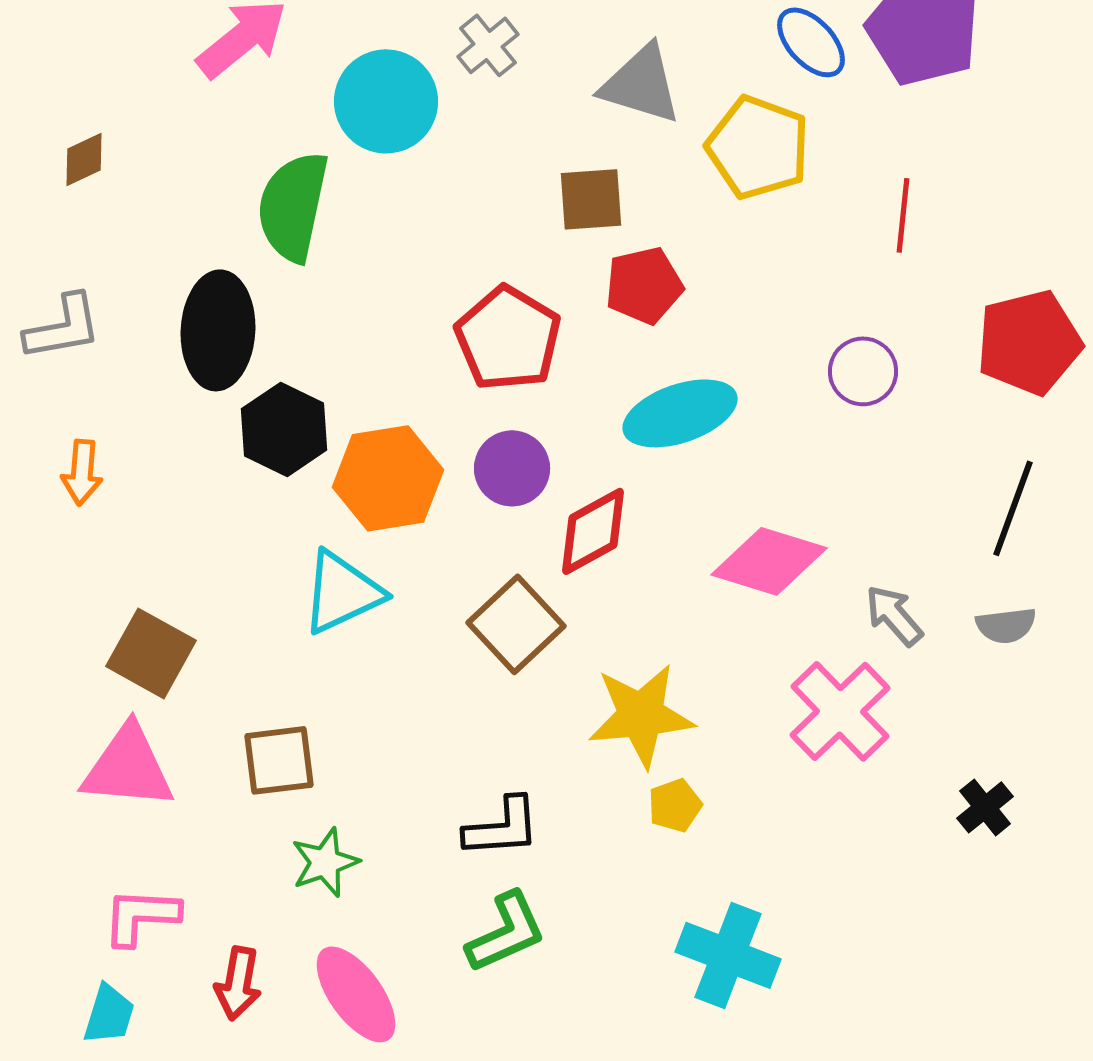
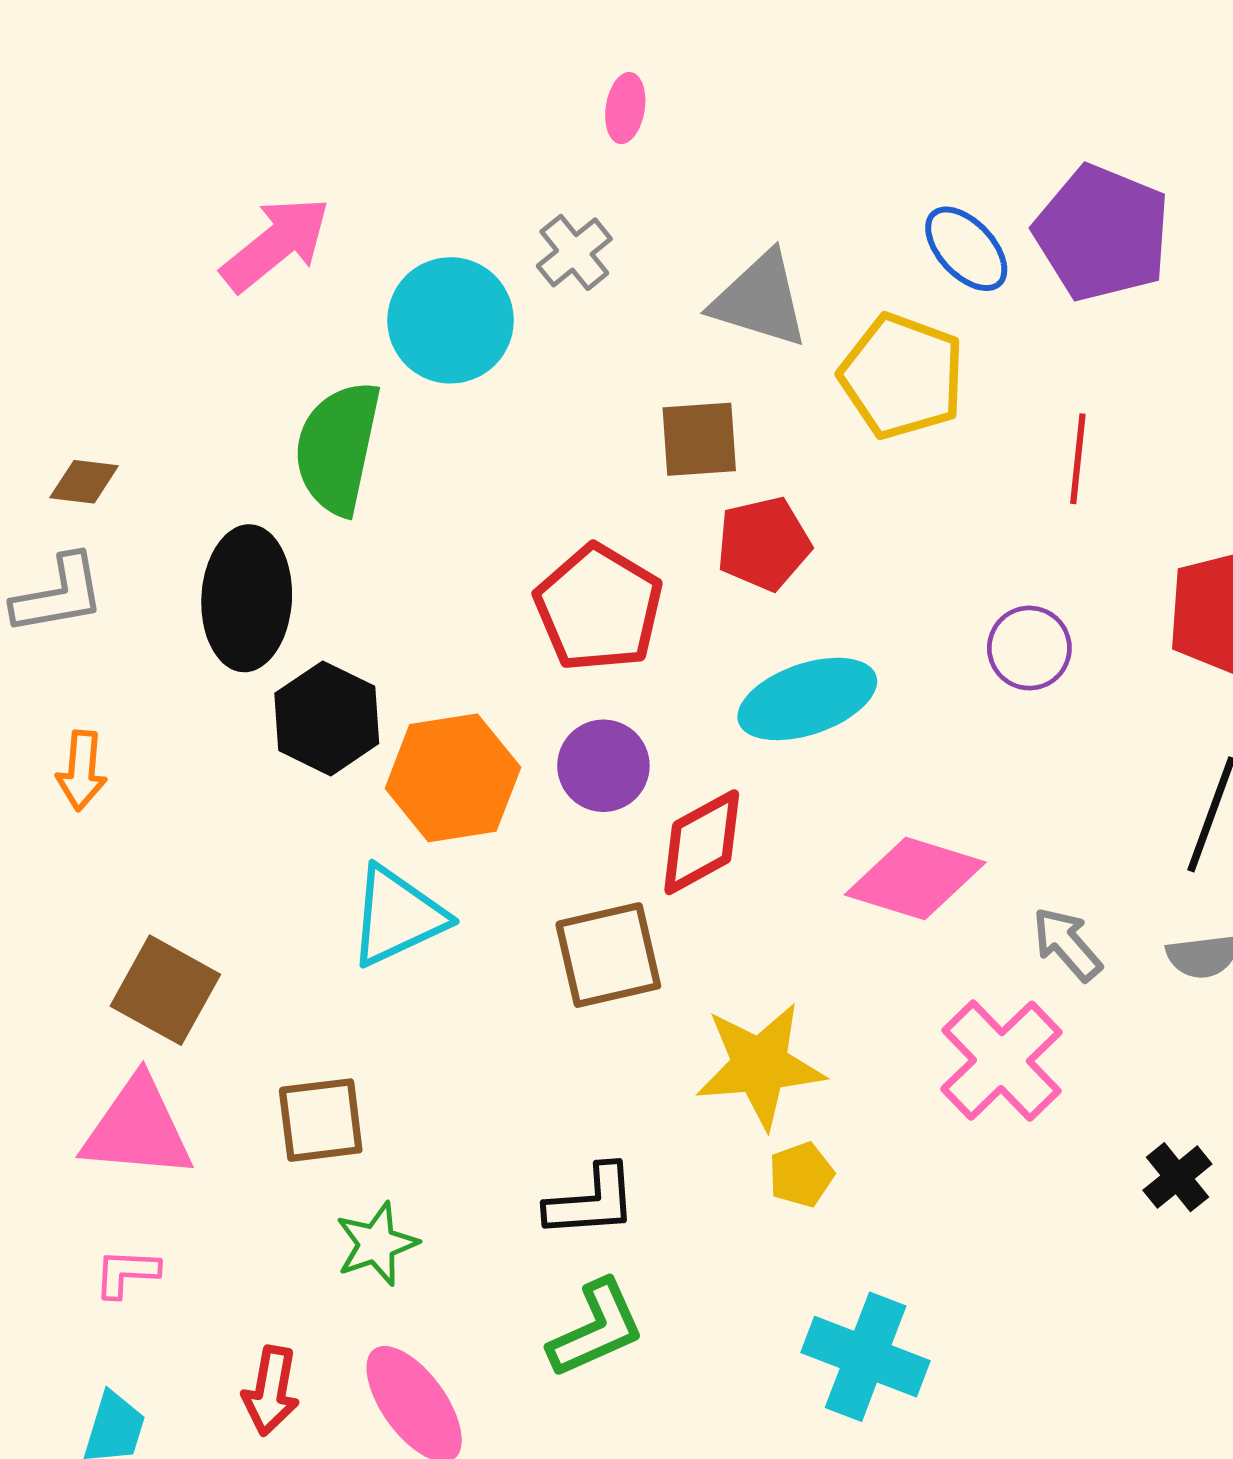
brown diamond: (84, 159) -> (84, 482), moved, turned 32
brown square: (516, 624) -> (608, 955), turned 30
pink L-shape: (141, 916) -> (127, 1273), moved, size x0.7

